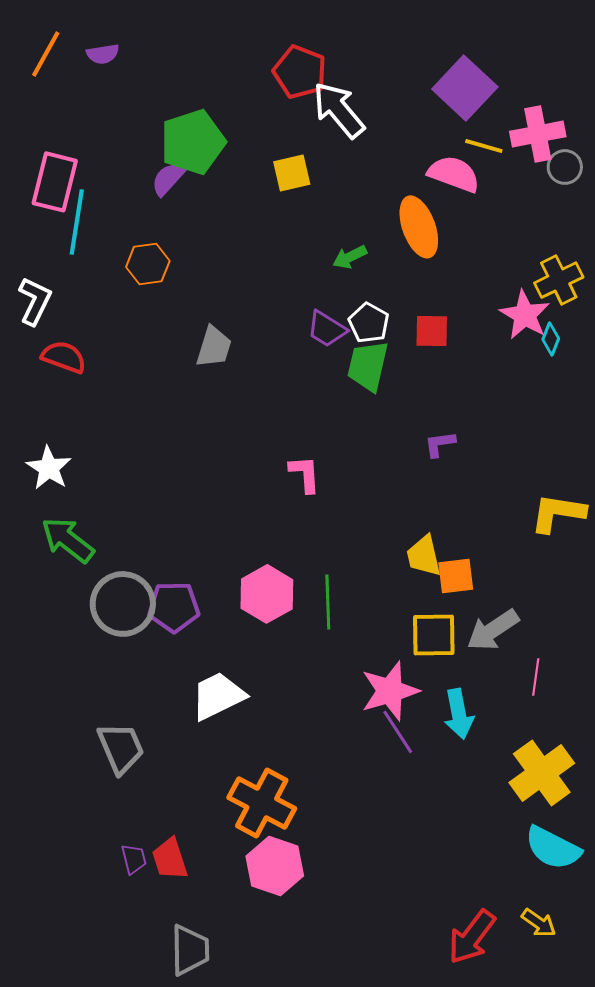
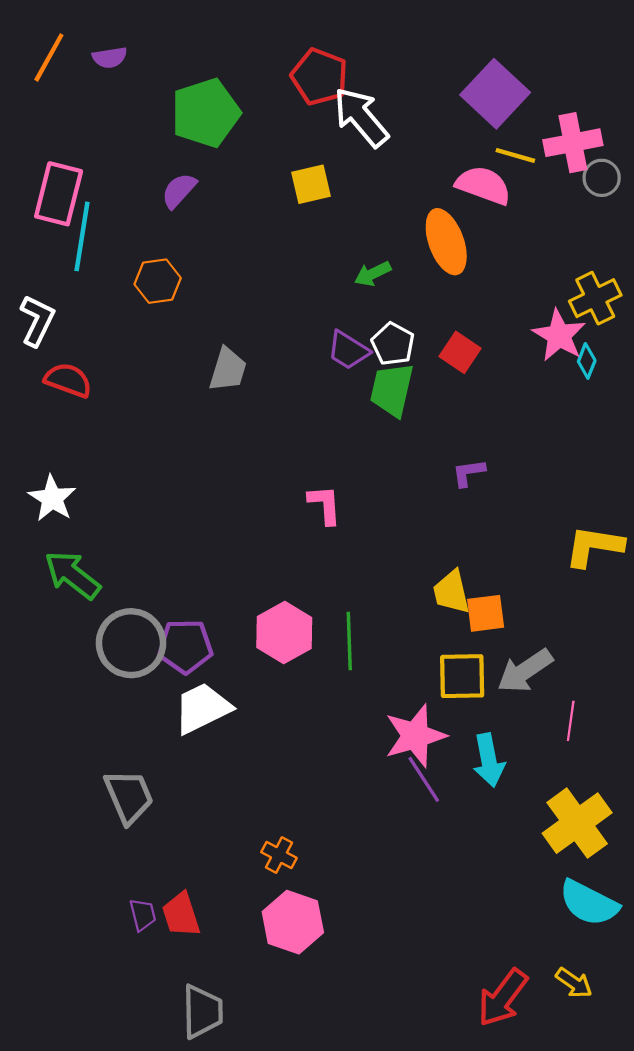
green pentagon: (193, 142) -> (206, 113), moved
red square: (432, 331) -> (460, 352), turned 33
white trapezoid: (218, 696) -> (202, 708), moved
orange cross: (262, 803) -> (279, 855), size x0.5

